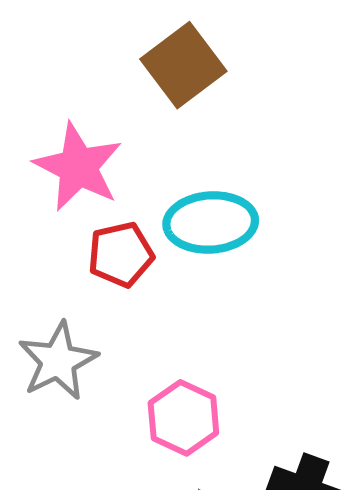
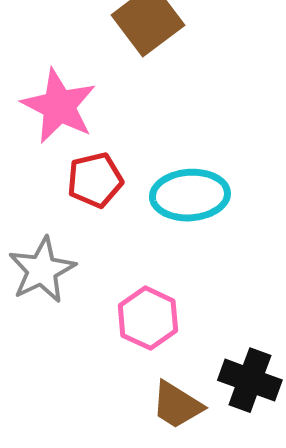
cyan ellipse: (211, 223) -> (190, 195), moved

